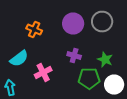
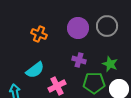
cyan semicircle: (19, 58) -> (35, 70), moved
pink cross: (43, 72) -> (57, 86), moved

